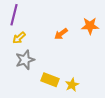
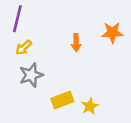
orange arrow: (61, 34) -> (76, 43), turned -56
yellow rectangle: (50, 80) -> (62, 100), turned -42

